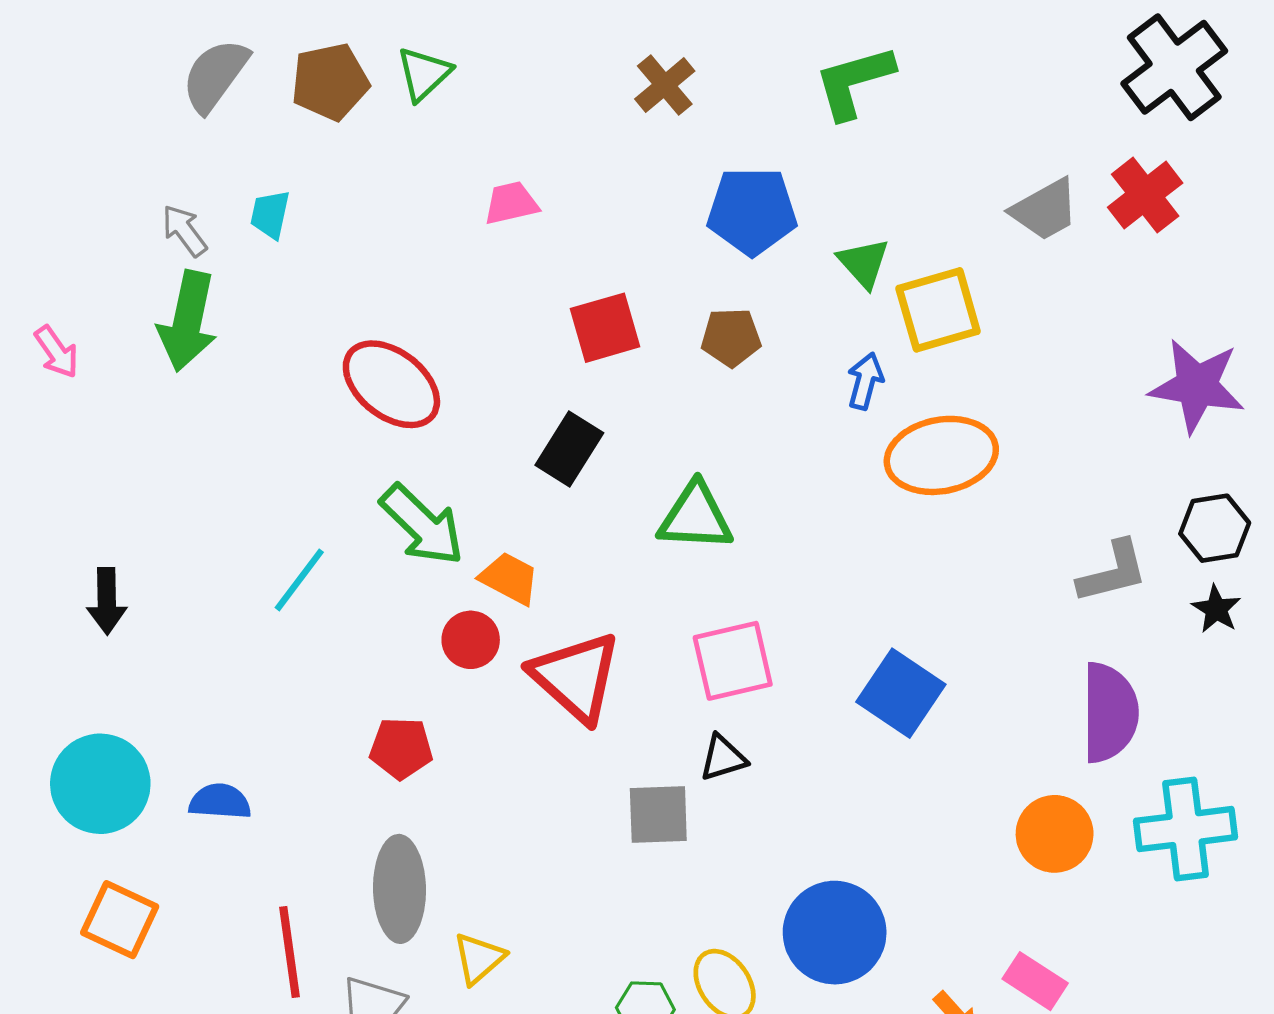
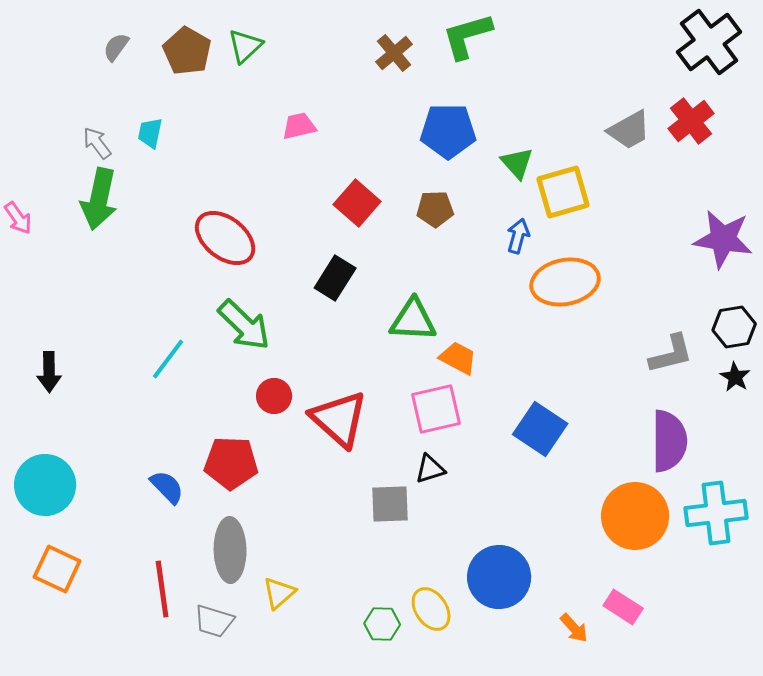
gray semicircle: (215, 75) -> (116, 47), size x0.6
brown pentagon: (330, 82) -> (187, 51), turned -30
green L-shape: (854, 82) -> (467, 36), moved
red square: (605, 328) -> (357, 203), turned -33
orange trapezoid: (509, 578) -> (458, 358), moved
red pentagon: (401, 748) -> (231, 463), size x1.4
blue semicircle: (220, 802) -> (167, 487), moved, turned 42
orange circle: (1055, 834) -> (635, 516), size x1.4

